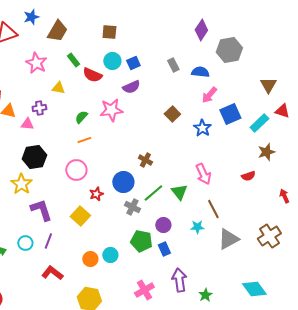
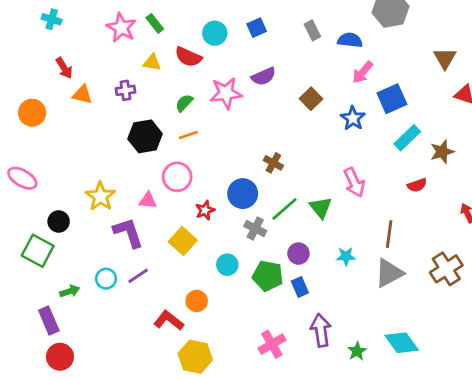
green rectangle: (73, 60) -> (155, 23), moved
cyan circle: (112, 61) -> (215, 33), moved
red semicircle: (92, 75) -> (188, 57), moved
purple semicircle: (131, 87) -> (264, 76), moved
cyan rectangle: (259, 123) -> (407, 138), moved
pink triangle: (27, 124) -> (148, 201), moved
black hexagon: (34, 157) -> (145, 136), moved
brown line: (213, 209) -> (389, 234), moved, turned 36
purple line: (48, 241) -> (138, 276), turned 35
cyan circle: (110, 255) -> (227, 265), moved
red L-shape: (52, 273) -> (169, 320), moved
cyan diamond: (254, 289) -> (402, 343), moved

